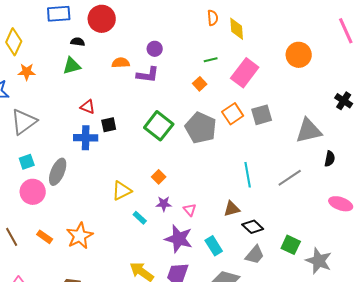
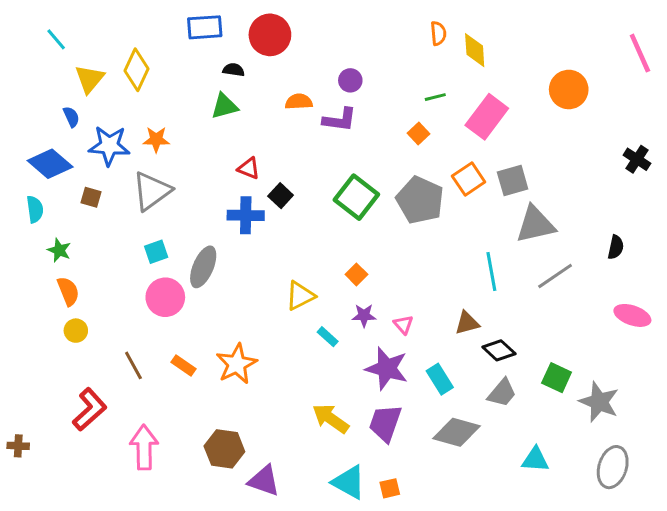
orange star: (27, 72) -> (156, 140), moved
black square: (109, 125) -> (281, 196), turned -35
gray triangle: (309, 131) -> (535, 224), moved

